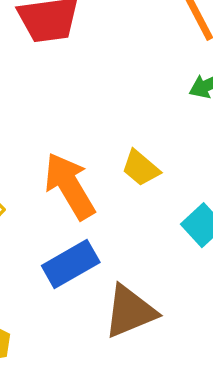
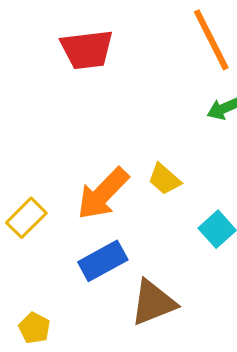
orange arrow: (70, 186) -> (103, 194), turned -106

